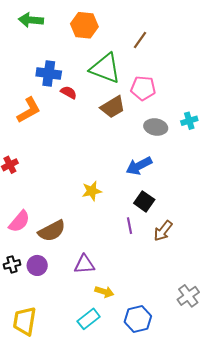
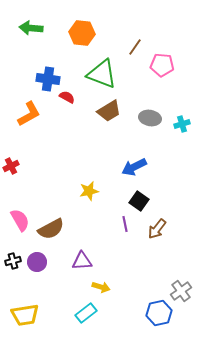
pink pentagon: (143, 88) -> (162, 65), moved
gray ellipse: (156, 127) -> (150, 118), moved
pink semicircle: (19, 221) -> (20, 220), turned -70
blue hexagon: (138, 319) -> (159, 313), moved
yellow trapezoid: (25, 321) -> (25, 315), turned -108

